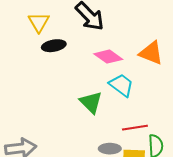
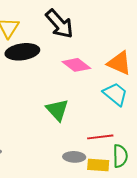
black ellipse: (54, 46) -> (22, 52), size x1.4
cyan trapezoid: (121, 85) -> (115, 94), moved

